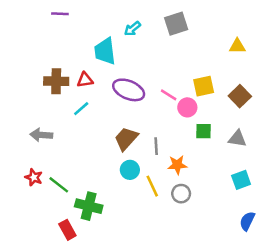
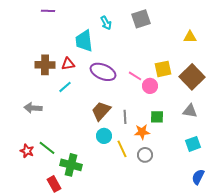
cyan arrow: (132, 29) -> (106, 23), turned -80
brown square: (240, 96) -> (192, 77), size x1.4
green square: (204, 131) -> (157, 117), moved
red star: (34, 177) -> (27, 151), moved

